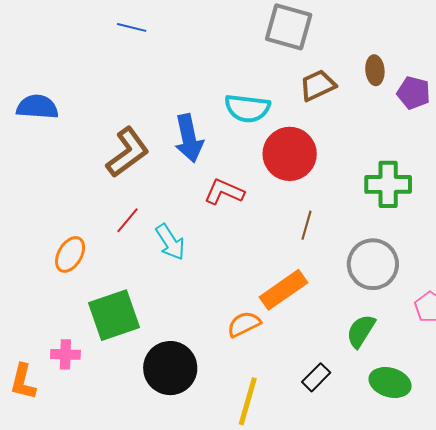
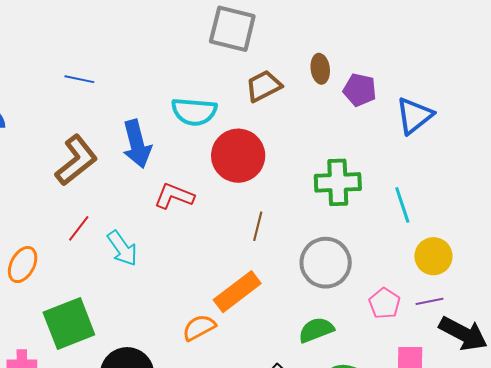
blue line: (132, 27) -> (79, 79), moved
green semicircle: (361, 331) -> (316, 330), turned 39

